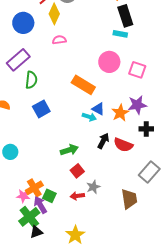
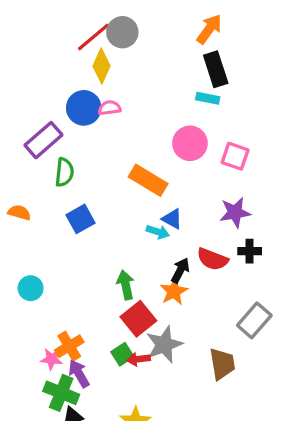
blue circle: (23, 23) -> (84, 108), moved
orange star: (120, 113) -> (174, 291), moved
red semicircle: (123, 145) -> (213, 259), moved
green arrow: (69, 150) -> (126, 285), turned -84
red square: (77, 171) -> (138, 319), size x1.5
gray star: (93, 187) -> (164, 345), size x1.6
green square: (49, 196) -> (122, 354), moved, turned 32
green cross: (29, 217) -> (61, 393), turned -30

